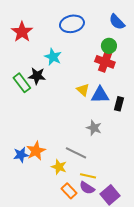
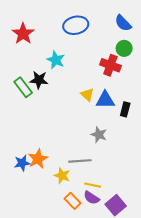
green circle: (109, 46) -> (124, 48), moved
gray line: (76, 153) -> (80, 161), turned -30

